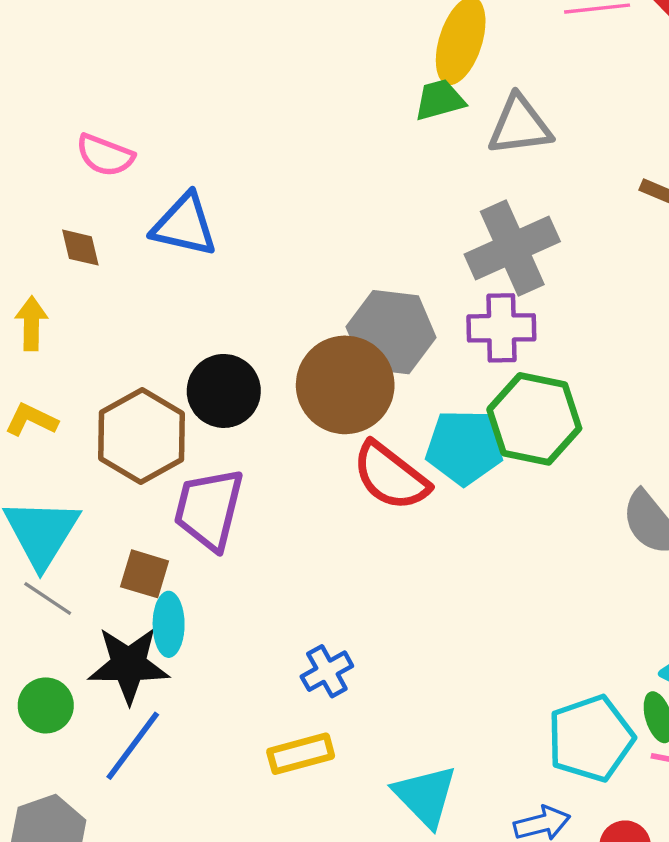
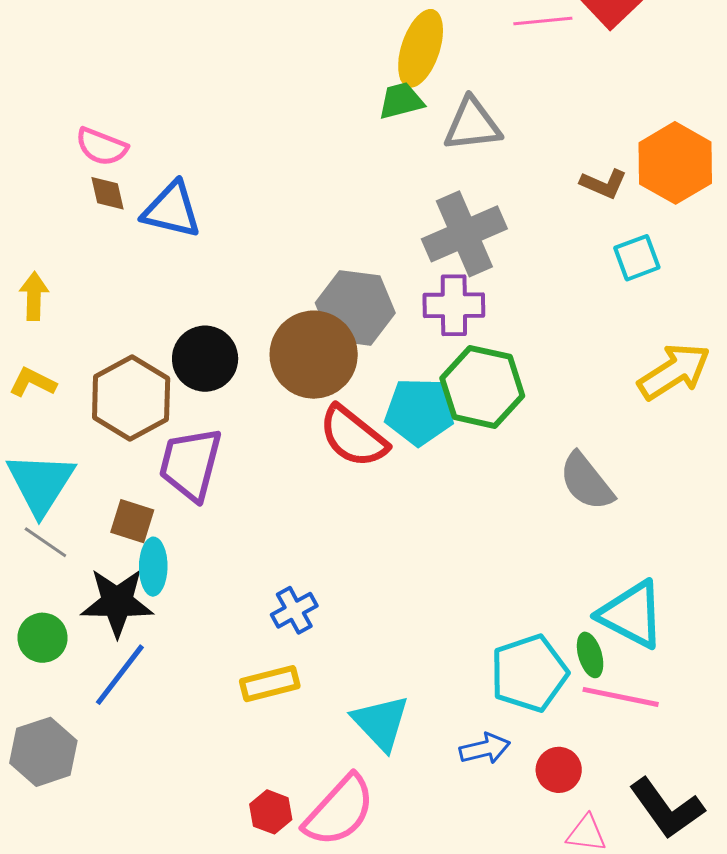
brown diamond: (80, 248) -> (108, 193), moved

